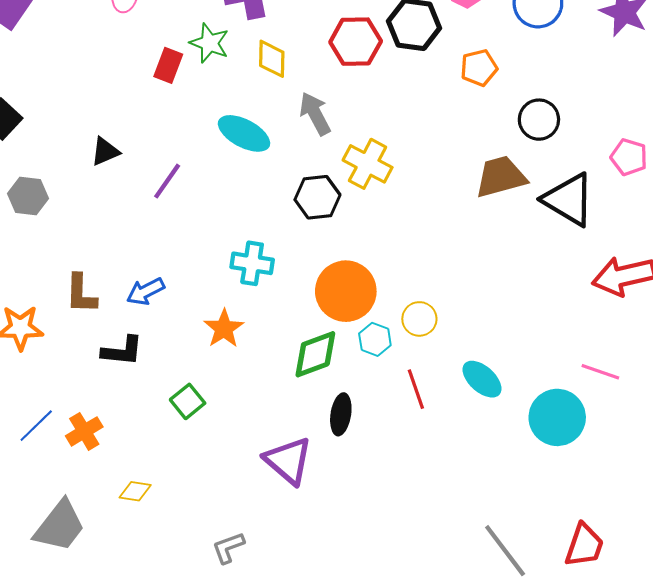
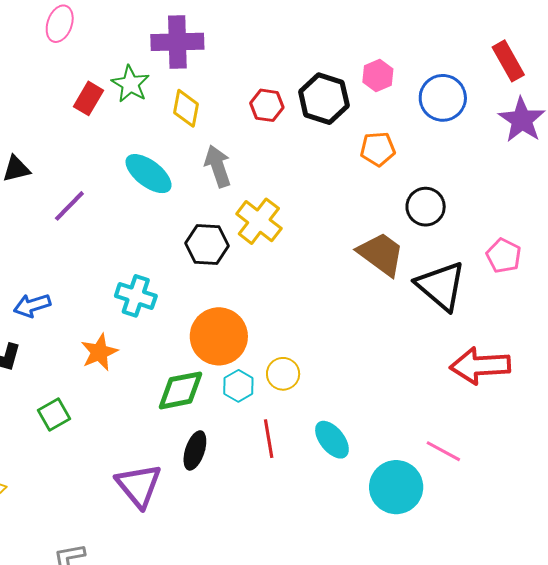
red hexagon: (356, 42) -> (267, 105), size x0.7
brown trapezoid: (501, 177) -> (381, 254), turned 42

